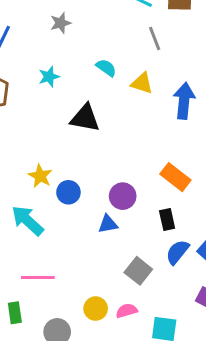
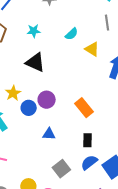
cyan semicircle: (106, 68) -> (72, 34), turned 88
black triangle: (85, 118) -> (35, 62), moved
orange rectangle: (175, 177) -> (84, 108), moved
purple circle: (123, 196) -> (47, 100), moved

